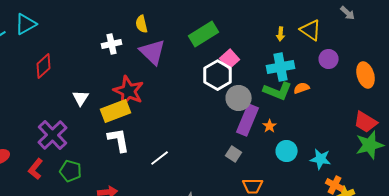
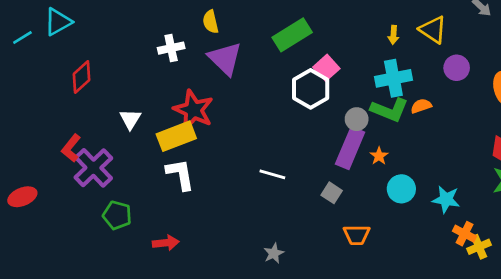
gray circle: (239, 98) -> (357, 119), moved, size x0.7
white line: (160, 158) -> (272, 174), moved, turned 54
red L-shape: (36, 169) -> (71, 148), moved

